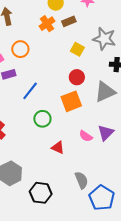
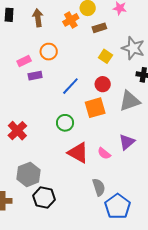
orange cross: (47, 24) -> (71, 20), moved
blue line: (30, 91) -> (70, 86), moved
pink semicircle: (86, 136) -> (104, 153), moved
red triangle: (58, 148) -> (78, 153), size x1.6
black hexagon: (41, 193) -> (44, 198), moved

